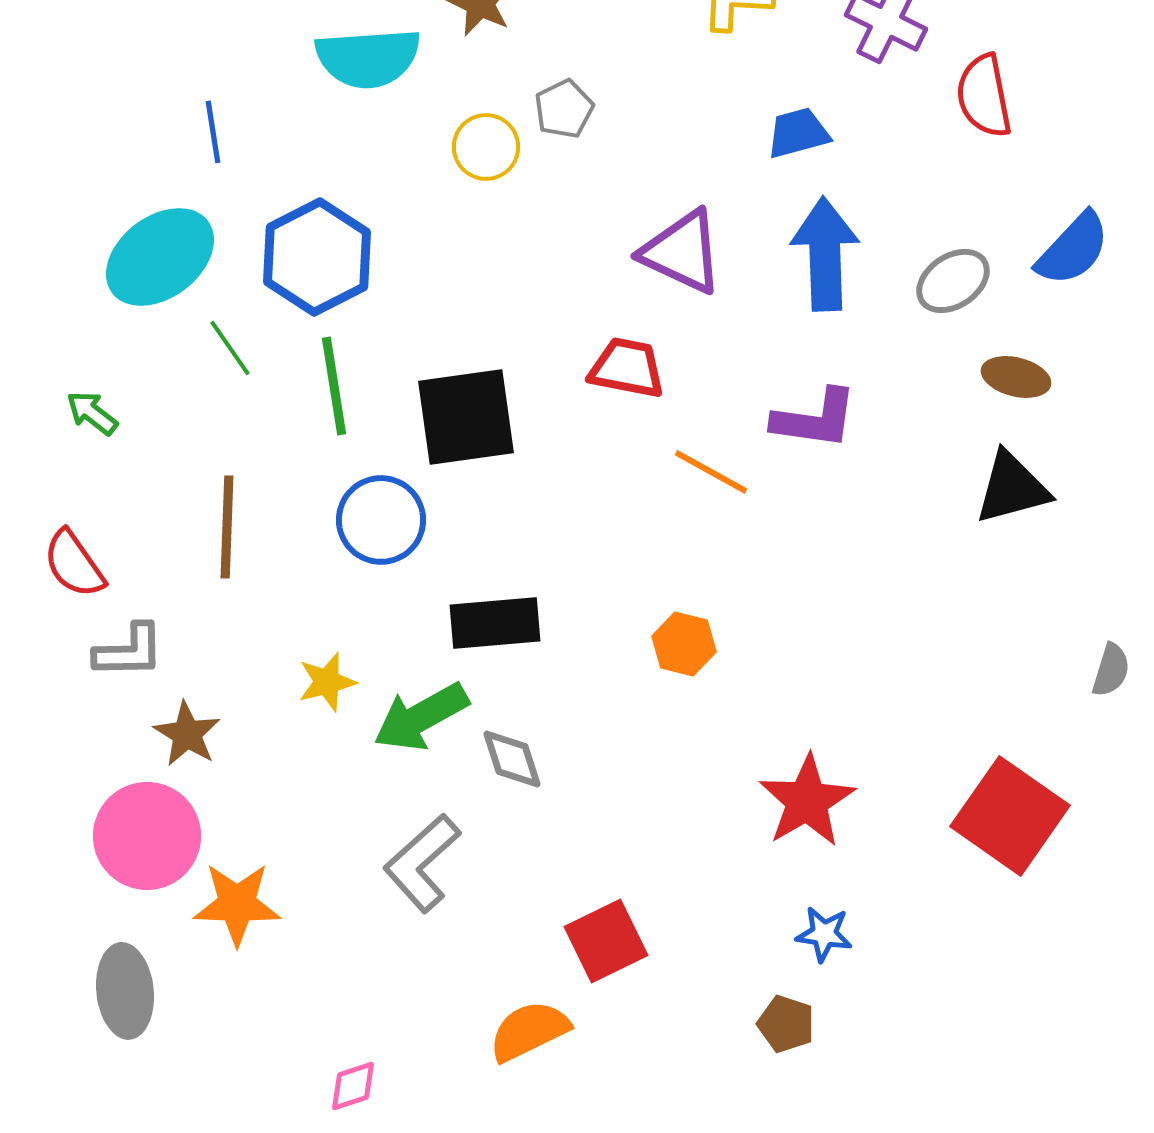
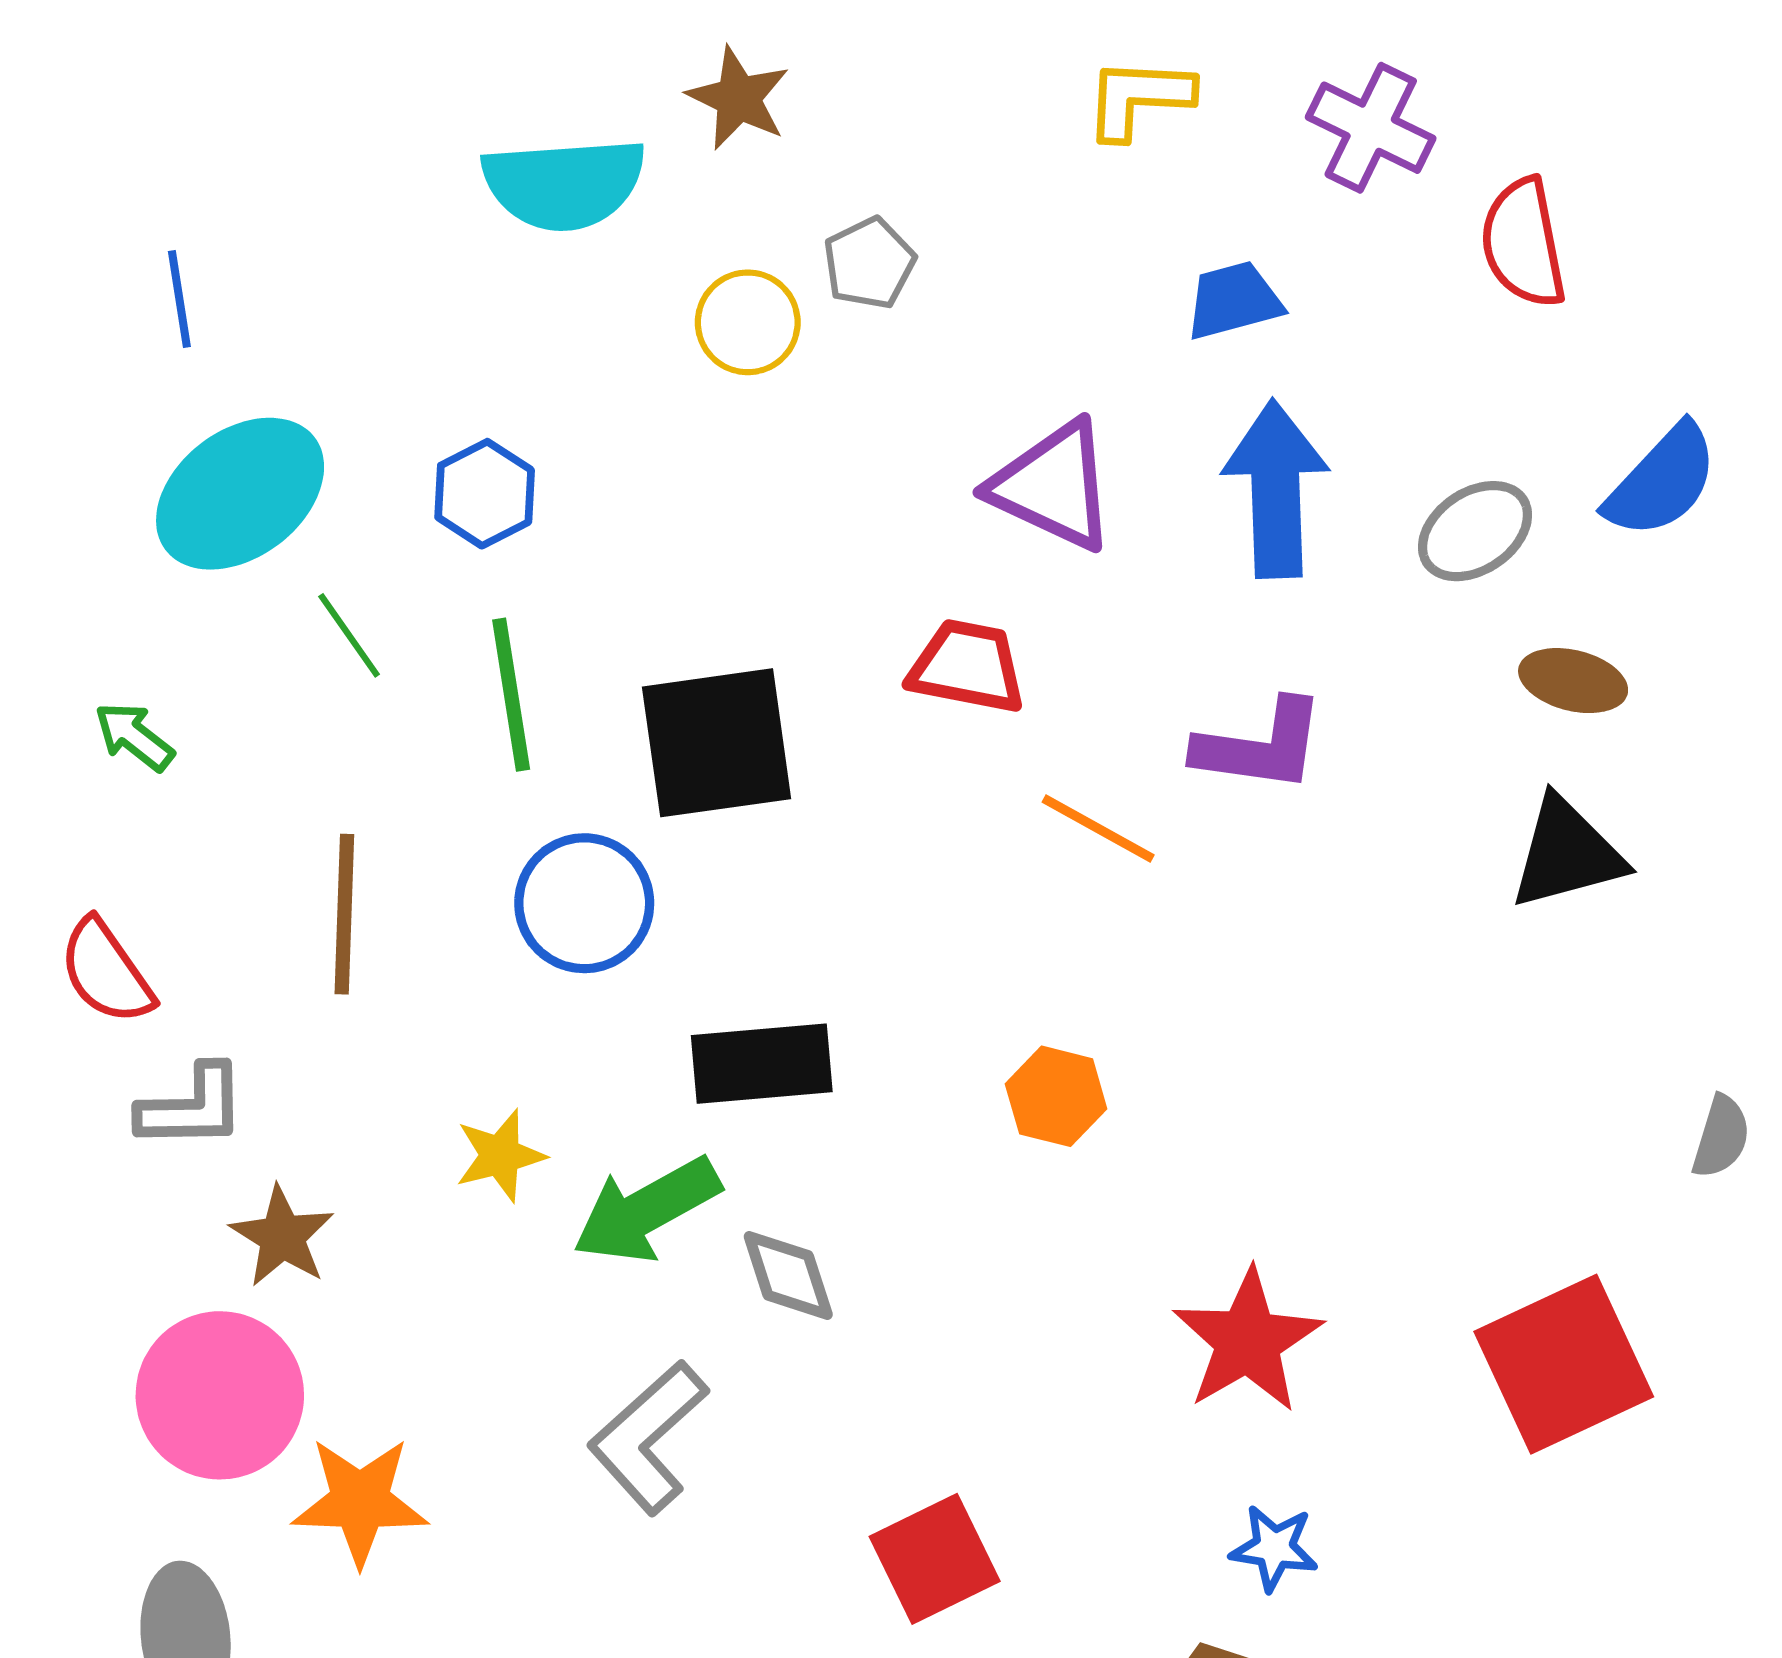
blue line: (213, 132) -> (179, 299), moved
blue hexagon: (317, 257) -> (485, 494), size x0.6
red square: (1010, 816) -> (1564, 1364), turned 30

